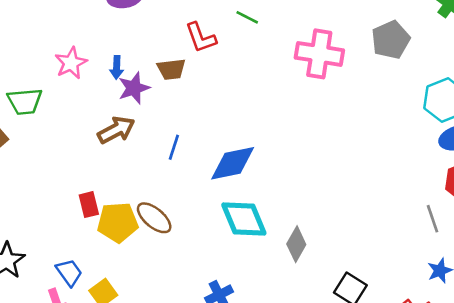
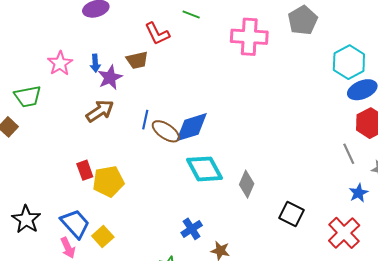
brown ellipse: (154, 218) -> (166, 131), moved
blue trapezoid: (69, 273) -> (75, 224), size x1.4

